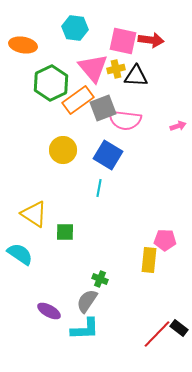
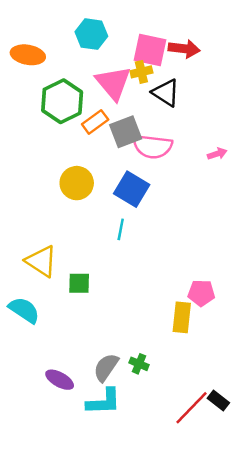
yellow cross: (116, 69) -> (141, 72), moved
black triangle: (136, 76) -> (166, 93), turned 30
orange rectangle: (78, 100) -> (95, 122), size x0.7
green cross: (100, 279) -> (139, 364), moved

